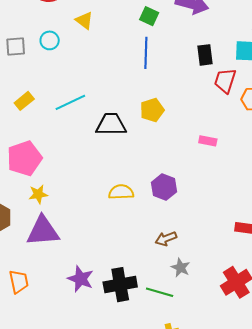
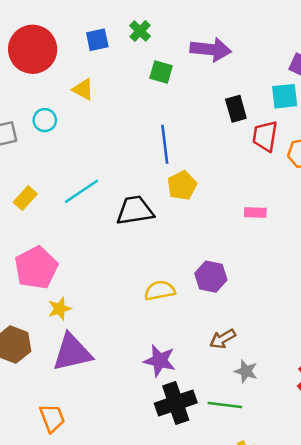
blue line: (146, 53) -> (165, 144), moved
purple star: (81, 279) -> (160, 361), moved

